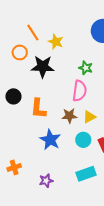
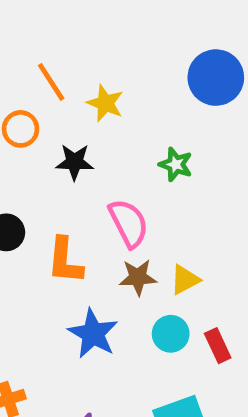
black star: (43, 67) -> (75, 162), size x0.7
pink semicircle: (80, 91) -> (129, 223), moved, turned -35

